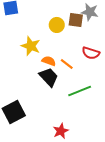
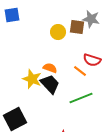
yellow star: (31, 46) -> (32, 79), moved
orange line: (67, 64) -> (80, 71), moved

